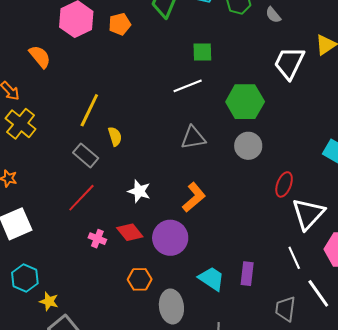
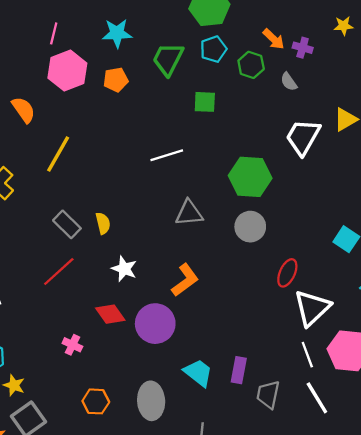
green square: (202, 52) -> (205, 102), moved
white line: (188, 86) -> (167, 155), moved
yellow line: (89, 110) -> (58, 154), moved
yellow semicircle: (115, 136) -> (103, 223), moved
pink cross: (97, 239) -> (72, 345), moved
white line: (294, 258) -> (307, 355), moved
orange hexagon: (140, 279) -> (96, 401), moved
gray trapezoid: (285, 309) -> (268, 394), moved

